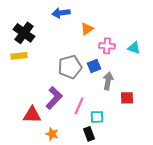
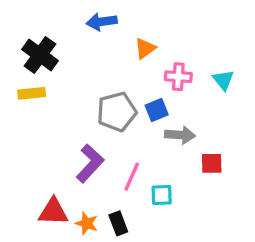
cyan triangle: (134, 48) -> (223, 80), turned 32
gray arrow: (108, 81) -> (180, 135), turned 84
red triangle: (32, 115) -> (53, 212), moved
black rectangle: (89, 134) -> (118, 223), moved

